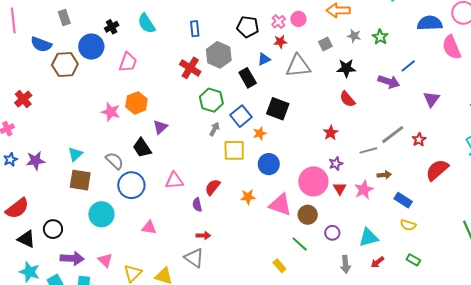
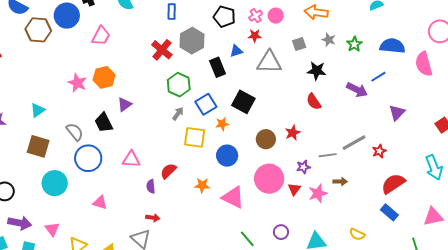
blue semicircle: (430, 23) -> (392, 46), moved
cyan triangle: (75, 154) -> (38, 110), moved
purple star: (336, 164) -> (303, 167), moved
blue rectangle: (403, 200) -> (389, 212), moved
brown circle: (308, 215) -> (266, 139), moved

